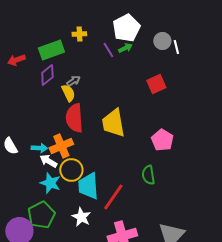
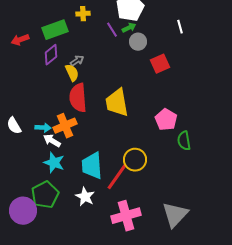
gray circle: (162, 41) -> (138, 42), moved
yellow circle: (71, 170) -> (135, 160), moved
green semicircle: (148, 175) -> (184, 141), moved

